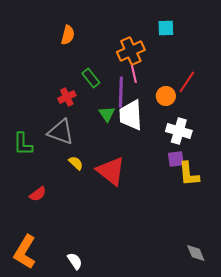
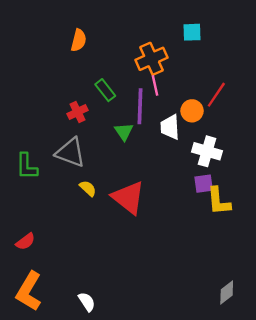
white trapezoid: (131, 115) -> (170, 127), moved, size x0.7
red semicircle: (38, 194) -> (25, 242), moved
gray diamond: (196, 253) -> (227, 292), turned 75

